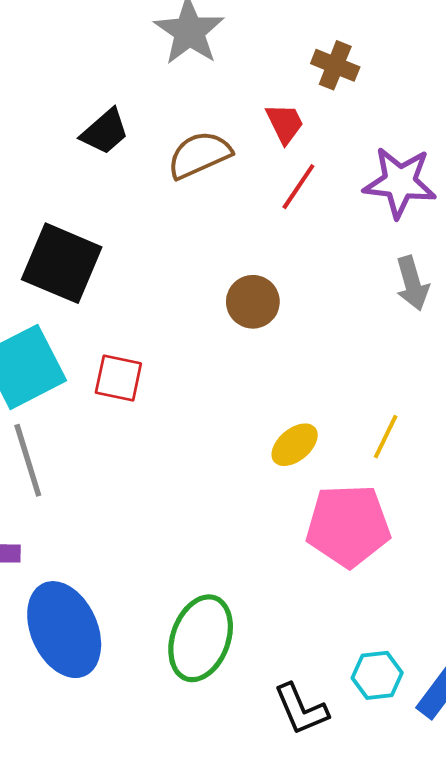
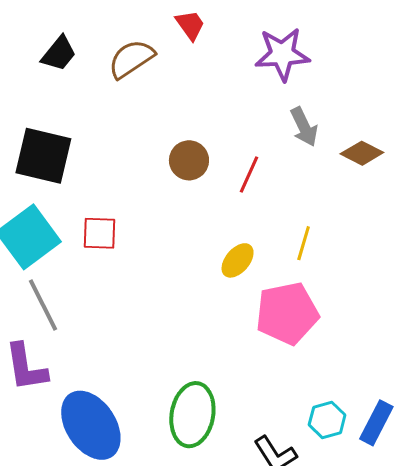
red line: (298, 187) -> (249, 175), moved

